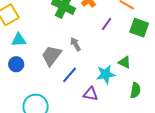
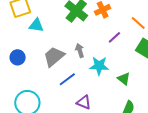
cyan triangle: (19, 40) -> (36, 25), moved
cyan star: (106, 74) -> (99, 66), moved

